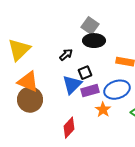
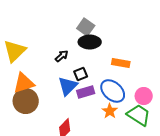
orange triangle: (28, 82) -> (24, 83), turned -40
blue ellipse: (117, 90) -> (113, 91), turned 60
orange star: (103, 110) -> (110, 111), moved

